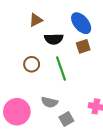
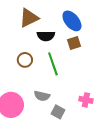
brown triangle: (36, 20) -> (29, 18), size x1.5
gray square: (66, 119) -> (58, 112), turned -32

